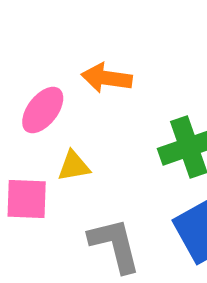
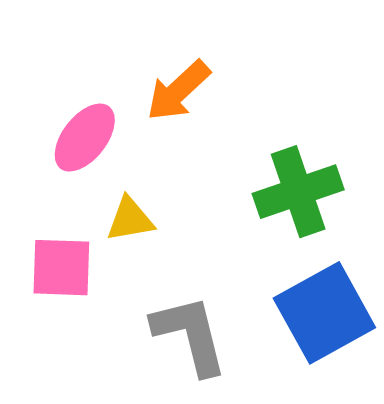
orange arrow: (107, 78) -> (178, 91), turned -51

